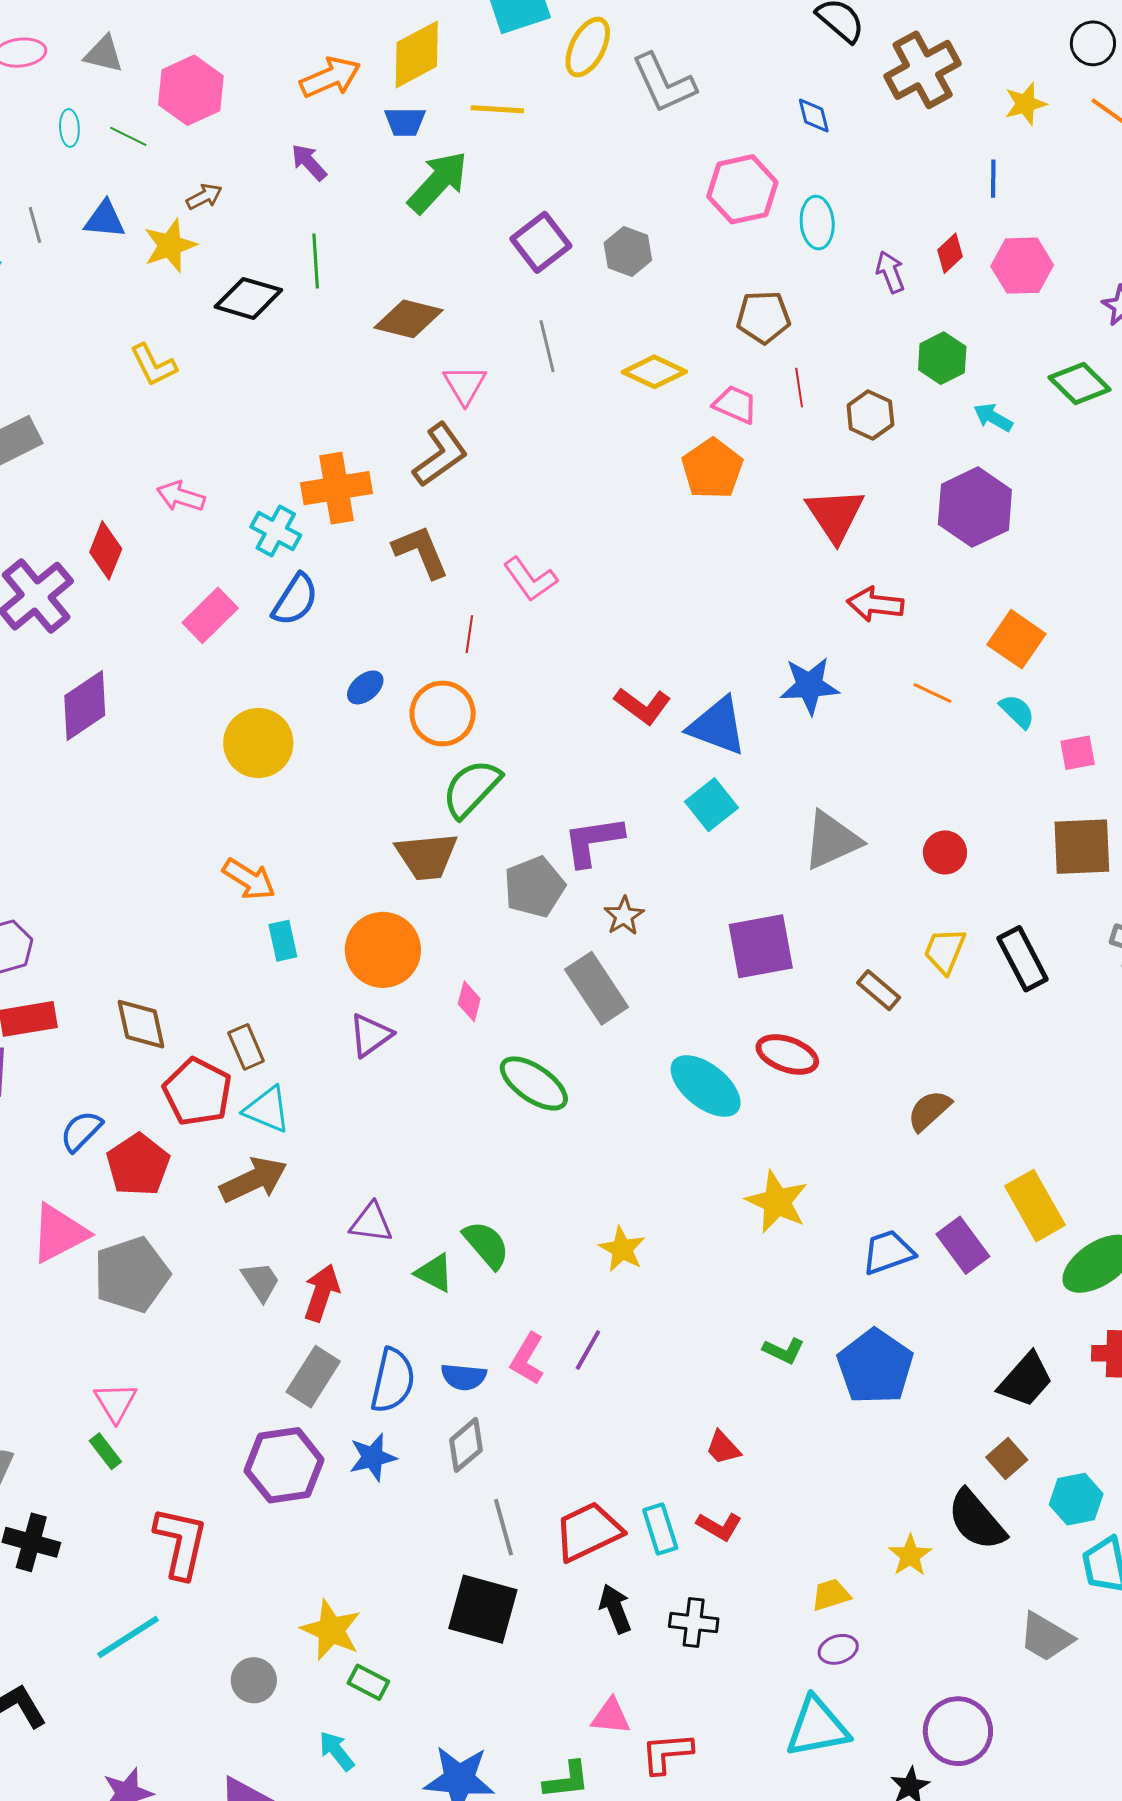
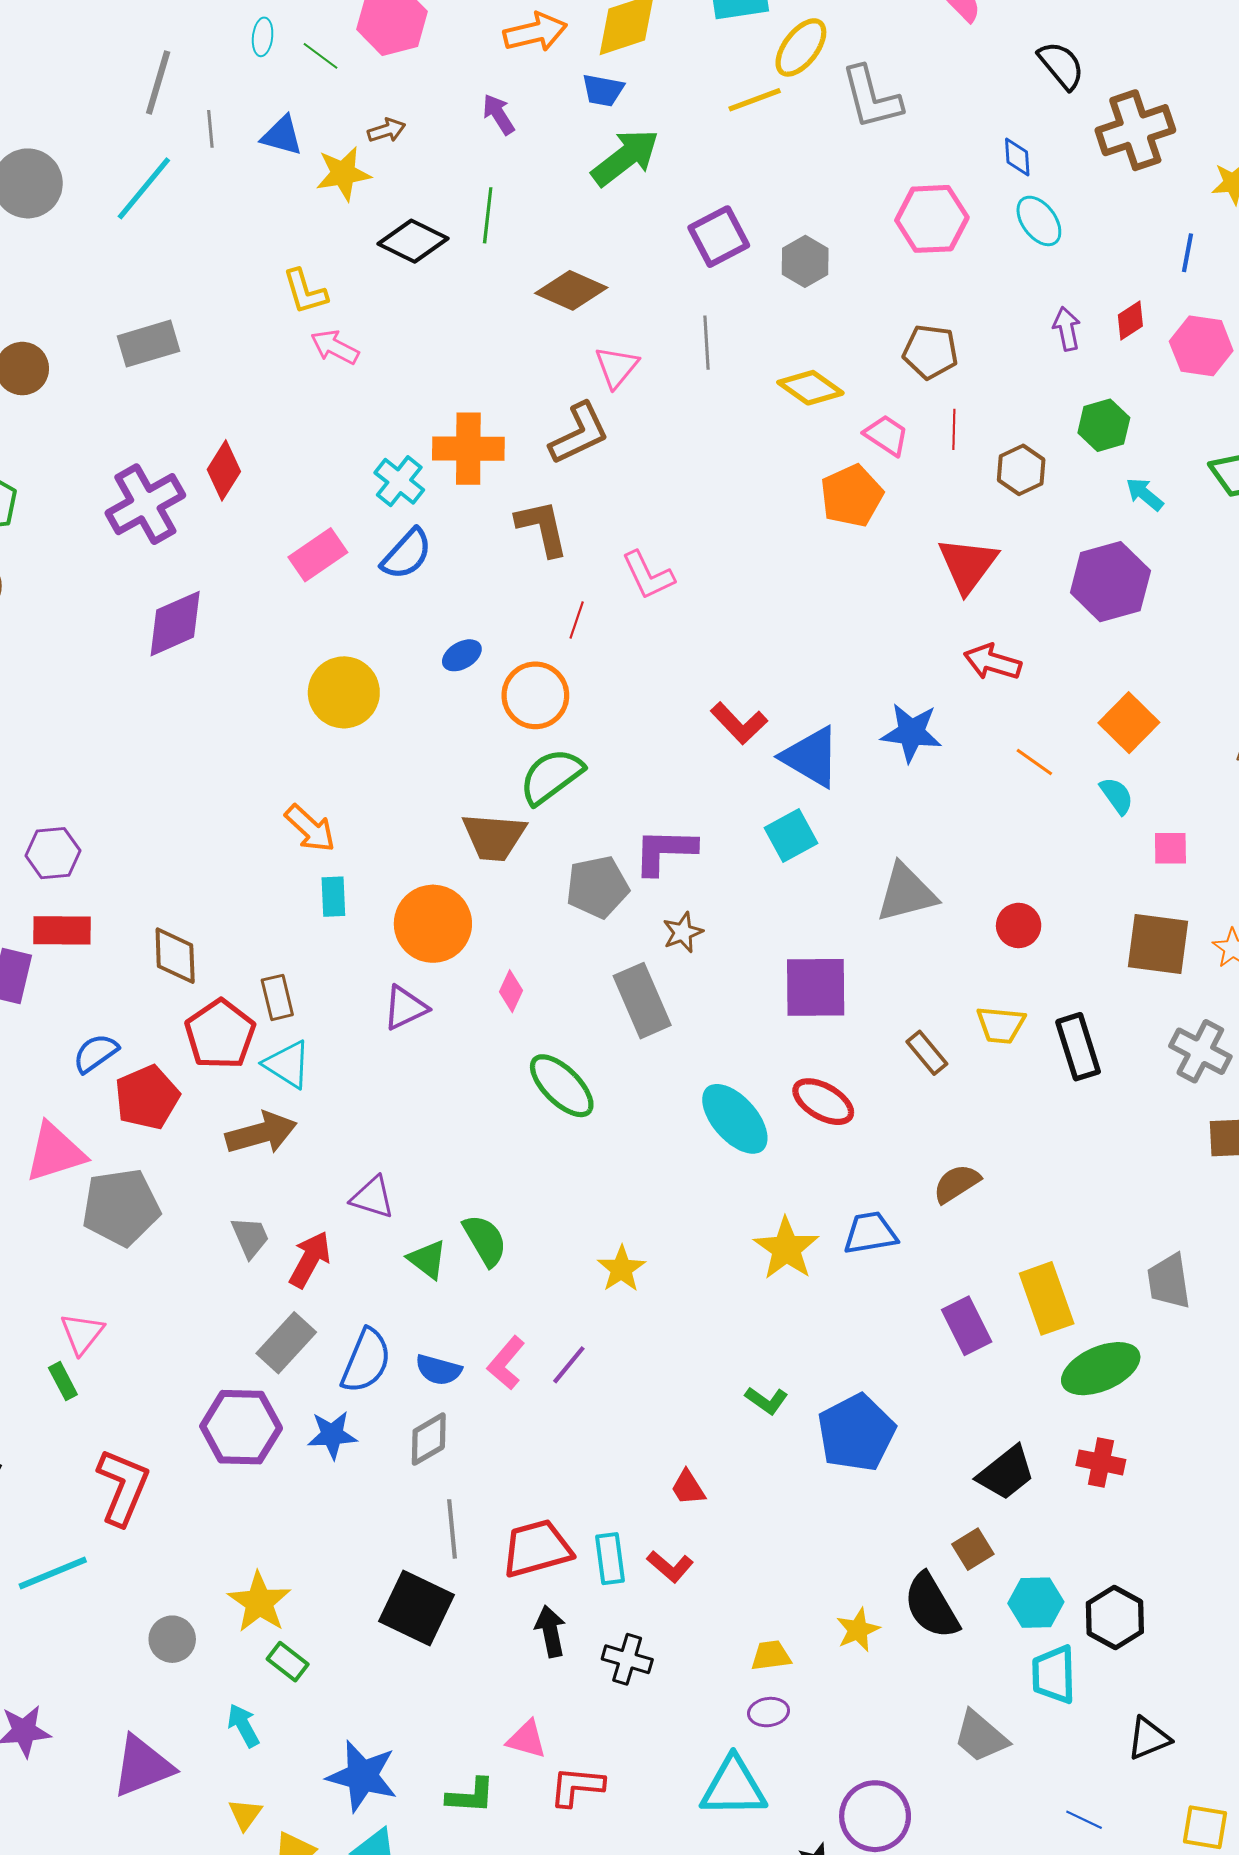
yellow line: (497, 109) -> (755, 100), moved, turned -34
cyan ellipse: (817, 223) -> (1039, 221), moved, turned -42
pink arrow: (181, 496) -> (335, 347), moved
yellow trapezoid: (945, 951) -> (1001, 1025), turned -117
blue trapezoid: (888, 1252) -> (870, 1233), moved

